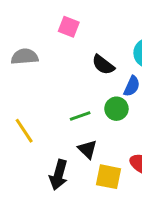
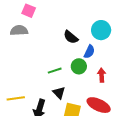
pink square: (69, 27) -> (29, 11), moved
yellow line: (24, 131) -> (16, 98), moved, turned -66

